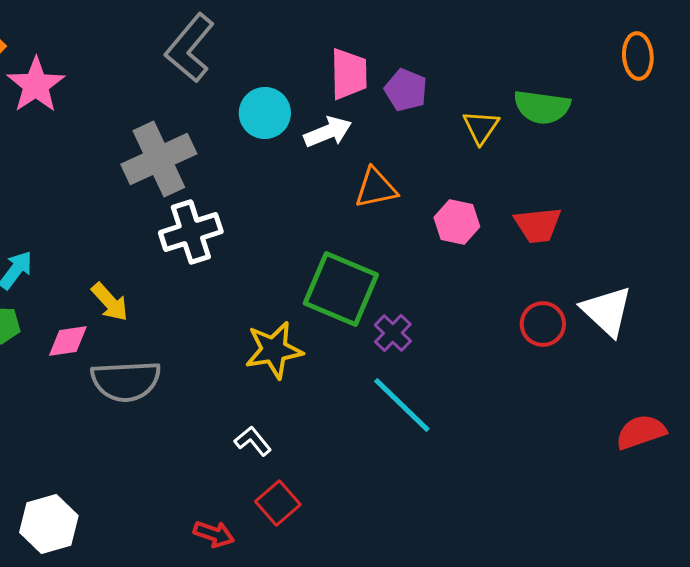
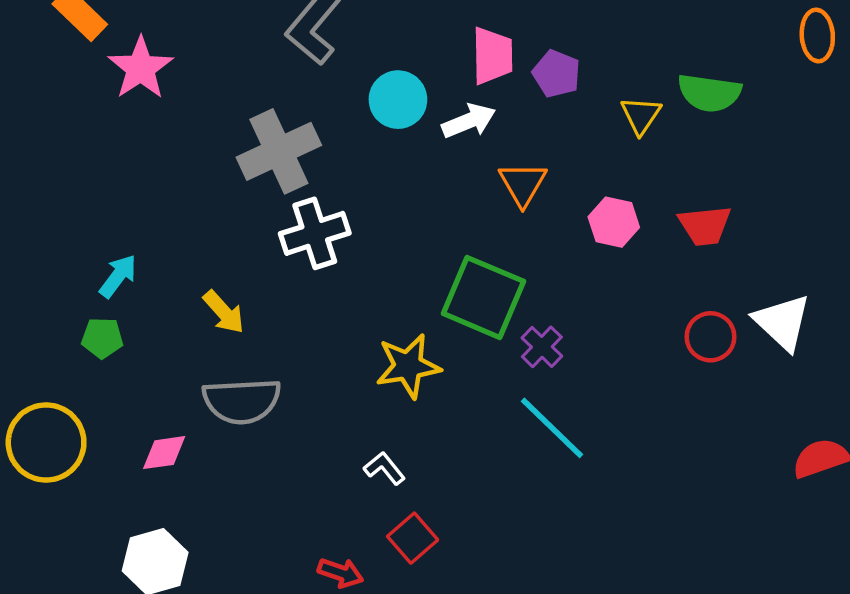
orange triangle: (376, 188) -> (523, 184), turned -48
pink diamond: (68, 341) -> (164, 453), moved

